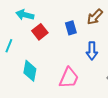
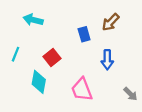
red square: (40, 32) -> (52, 57), moved
pink trapezoid: (69, 78) -> (82, 90), turned 135

